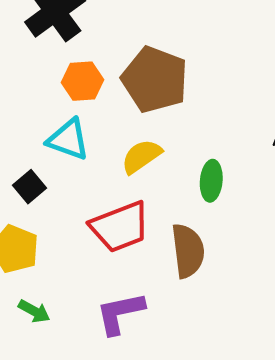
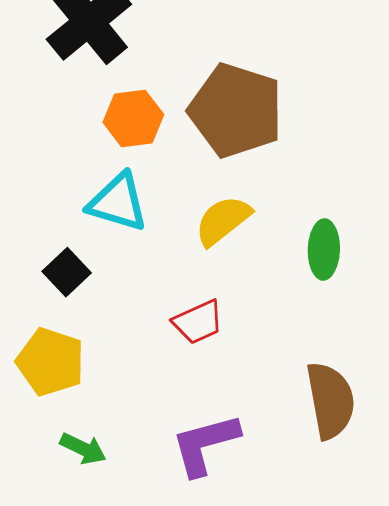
red trapezoid: (120, 227) -> (198, 322), size x0.6
brown semicircle: (188, 251) -> (330, 400), moved

